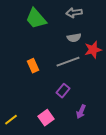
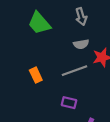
gray arrow: (74, 13) -> (81, 17), turned -98
purple rectangle: (63, 91) -> (69, 103), turned 64

